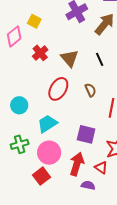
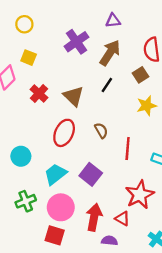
black line: (100, 59) -> (107, 85), moved, turned 64
purple square: (86, 134) -> (91, 174), moved, turned 30
red square: (41, 176) -> (55, 235), turned -30

